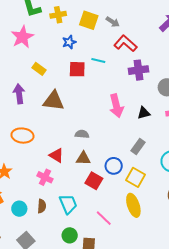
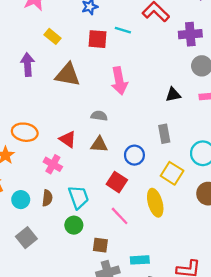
purple cross: (138, 70) -> (190, 34), moved
pink arrow: (116, 106) -> (119, 81), moved
orange ellipse: (22, 136) -> (25, 132), moved
gray rectangle: (138, 146) -> (164, 134), turned -49
yellow square: (136, 177) -> (172, 173), moved
red square: (94, 181) -> (117, 182), moved
green circle: (70, 235) -> (74, 225), moved

